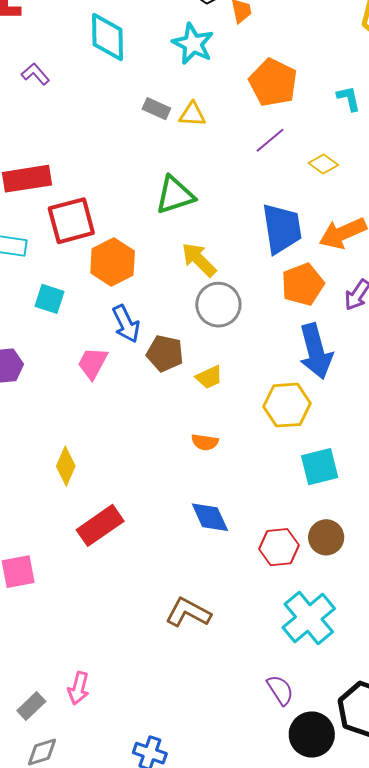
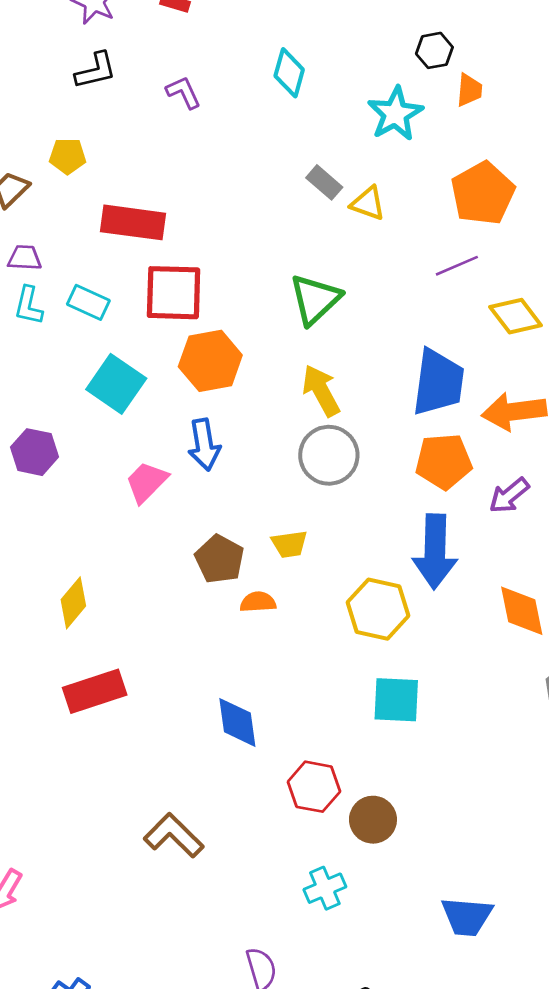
cyan diamond: (107, 37) -> (289, 73), size x0.7
yellow diamond: (323, 164) -> (516, 316), size x1.4
green triangle: (175, 195) -> (315, 299), turned -42
cyan square: (50, 299) -> (116, 384), size x1.4
brown pentagon: (165, 353) -> (220, 559), moved
orange semicircle: (205, 442) -> (258, 602), moved, turned 152
brown circle: (326, 537) -> (373, 820), moved
cyan cross: (309, 618) -> (325, 888), size x0.6

